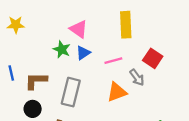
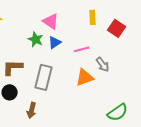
yellow rectangle: (126, 25) -> (93, 17), size x0.6
red square: (153, 58) -> (117, 28), moved

